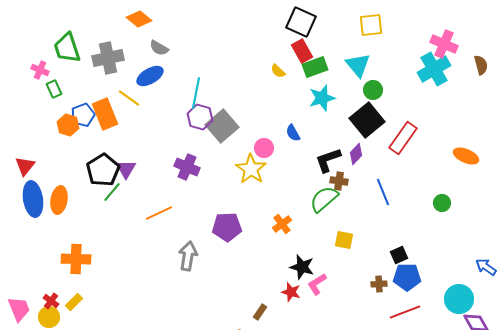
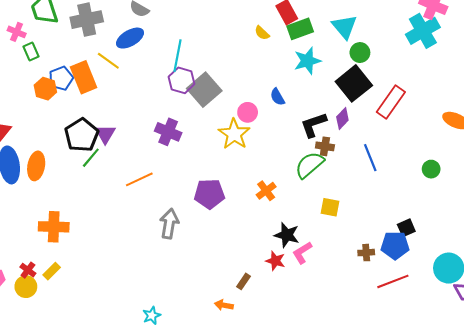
black square: (399, 255) -> (406, 228), moved

